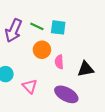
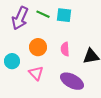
orange circle: (42, 50) -> (38, 47), moved

